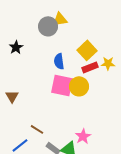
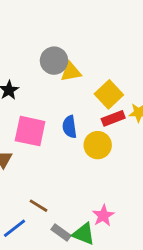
yellow triangle: (60, 19) -> (71, 72), moved
blue semicircle: (59, 61) -> (69, 127), moved
pink square: (62, 85) -> (30, 131), moved

